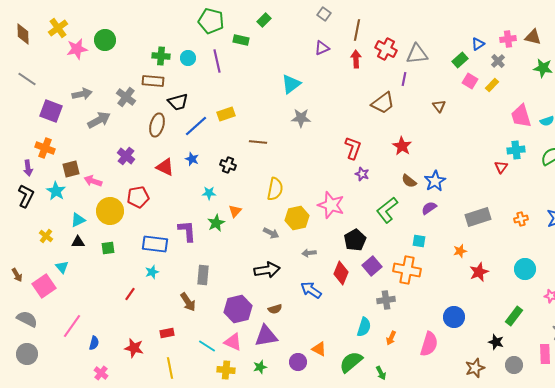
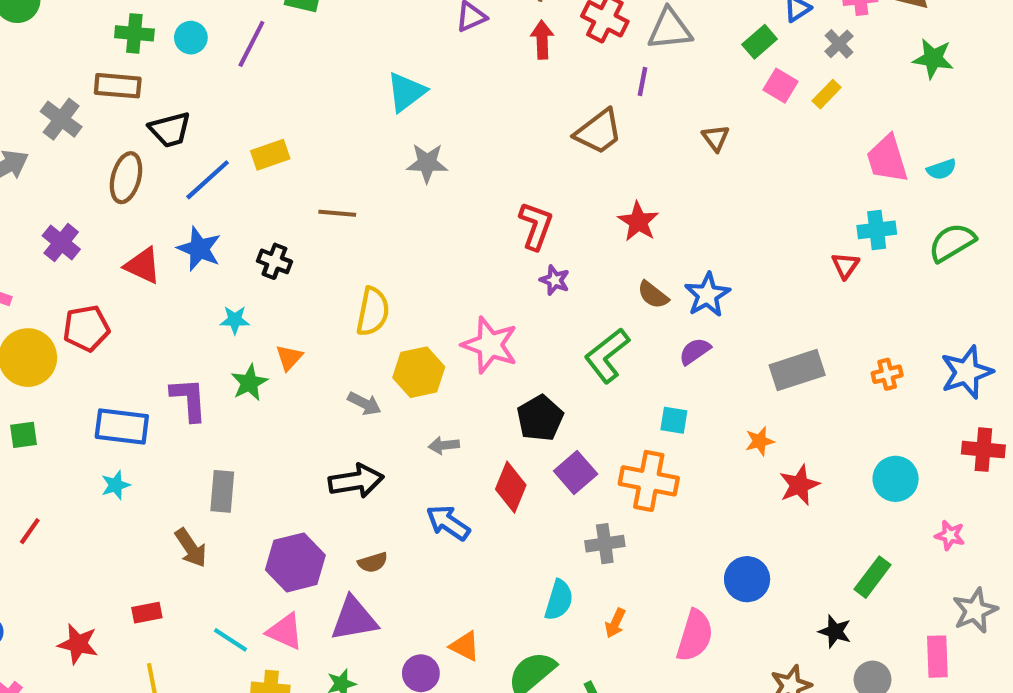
purple line: (217, 61) -> (251, 44), turned 40
blue star: (192, 159) -> (199, 249), size x1.5
red line: (130, 294) -> (30, 531), moved

